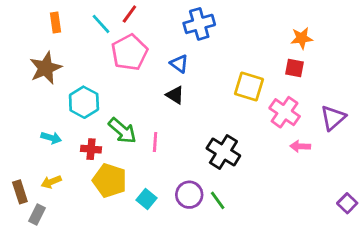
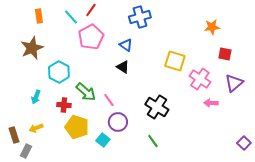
red square: (295, 68) -> (225, 54), moved
cyan arrow: (51, 138) -> (36, 97), turned 96
pink line: (155, 142) -> (109, 100), turned -40
purple circle: (189, 195) -> (118, 122), moved

